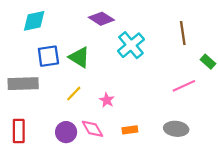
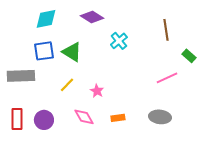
cyan diamond: (34, 21) -> (46, 19), moved
cyan cross: (131, 45) -> (119, 41), size x0.7
purple circle: (66, 132) -> (44, 120), moved

